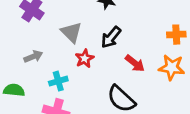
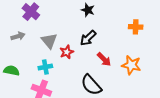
gray triangle: (71, 32) -> (49, 41), moved
orange cross: (176, 35) -> (136, 27), moved
gray arrow: (33, 57) -> (18, 36), moved

